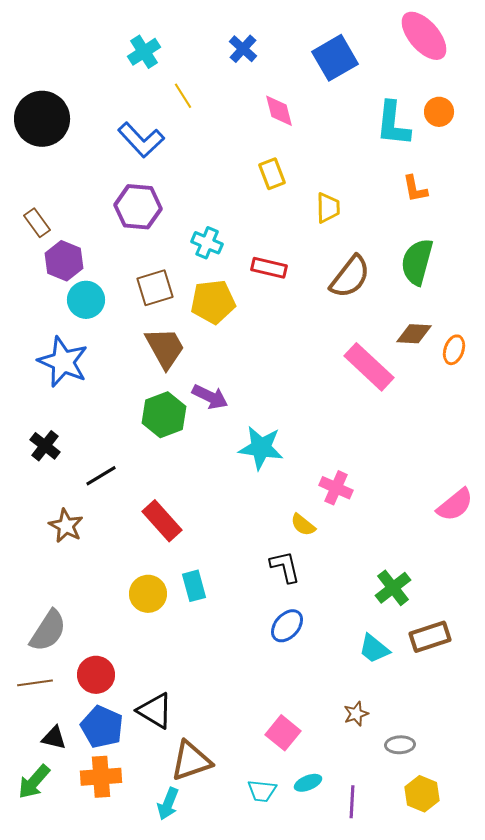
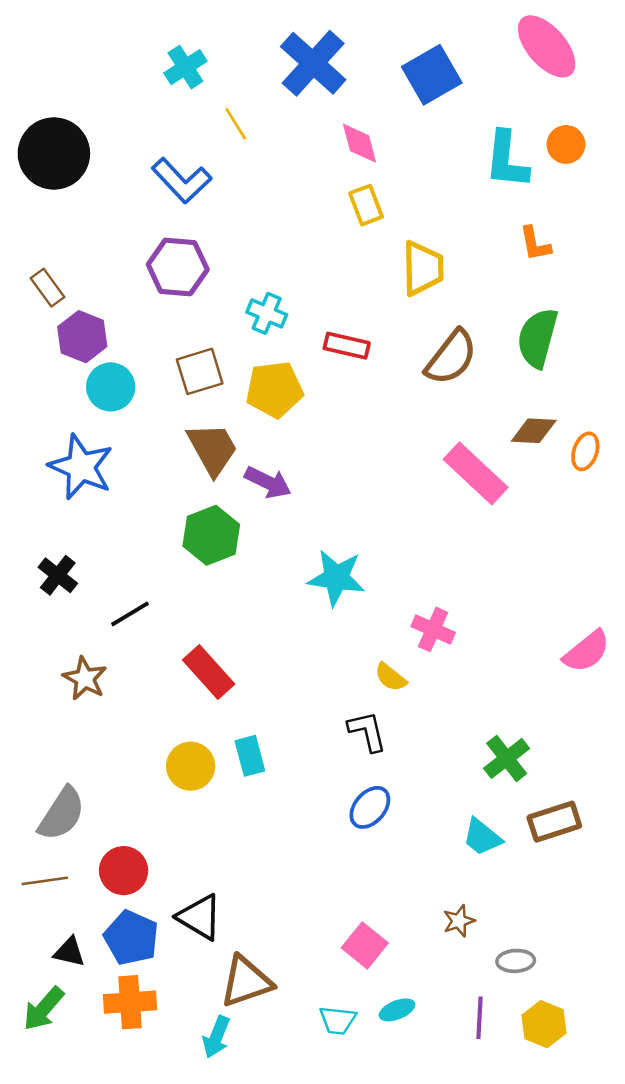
blue cross: (243, 49) -> (313, 63), size x1.8
yellow rectangle: (272, 174) -> (366, 205), moved
yellow trapezoid: (328, 208) -> (423, 268), size x1.4
purple arrow: (210, 397) -> (268, 482), moved
purple line: (352, 802) -> (480, 1018), moved

